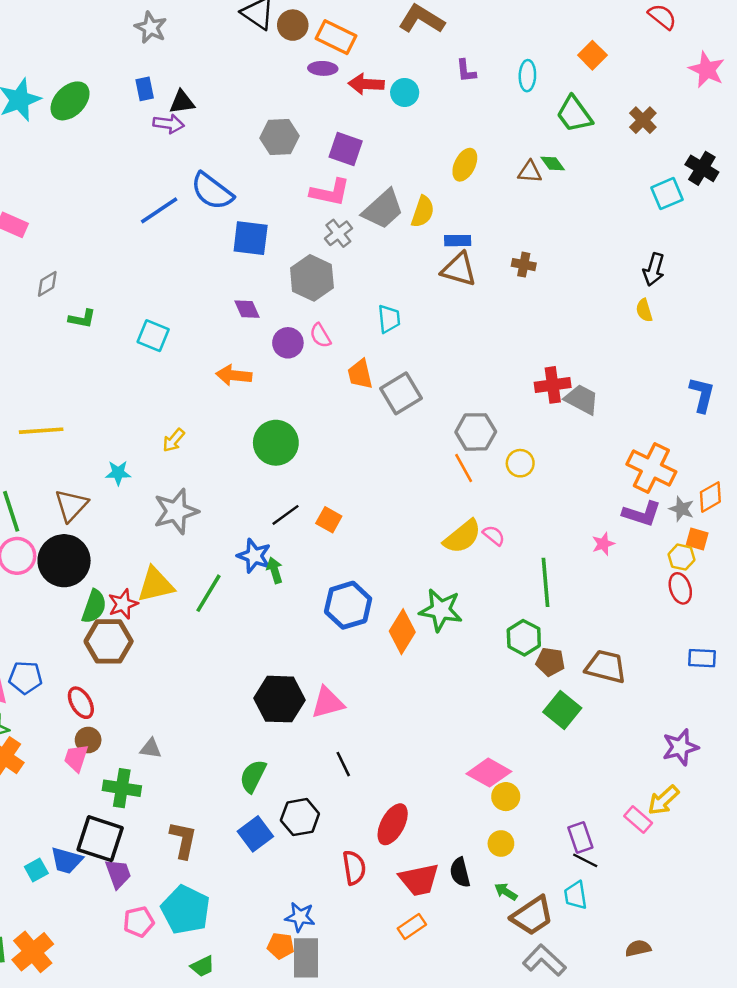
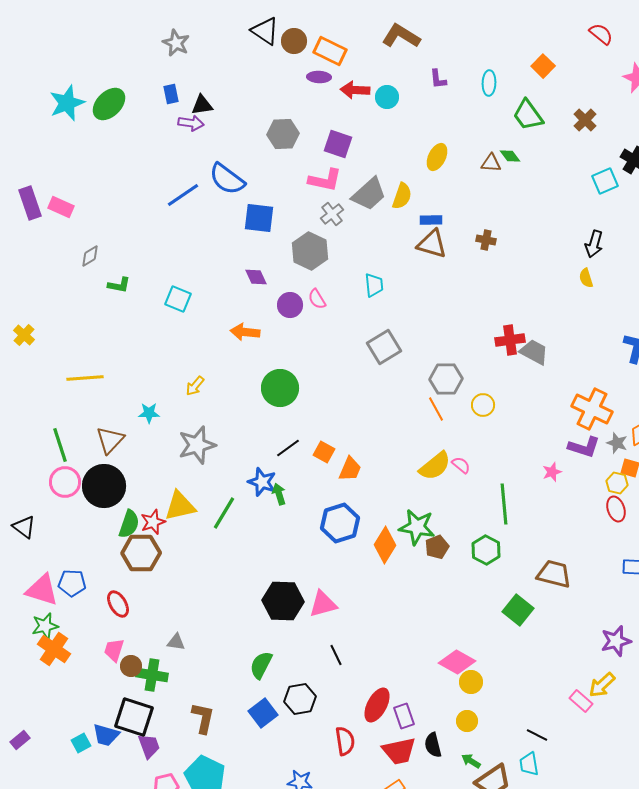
orange trapezoid: (360, 374) -> (350, 469), moved, turned -144
brown pentagon: (550, 662) -> (437, 547), moved, turned -30
brown circle: (88, 740) -> (131, 666), moved
purple rectangle: (580, 838) -> (404, 716), moved

